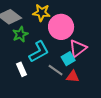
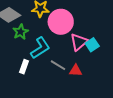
cyan square: (68, 59) -> (92, 45), moved
white rectangle: (21, 69) -> (24, 67), turned 48

